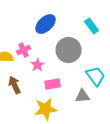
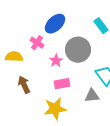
pink cross: (24, 50) -> (37, 43), moved, turned -32
pink star: (38, 65) -> (56, 61), moved

